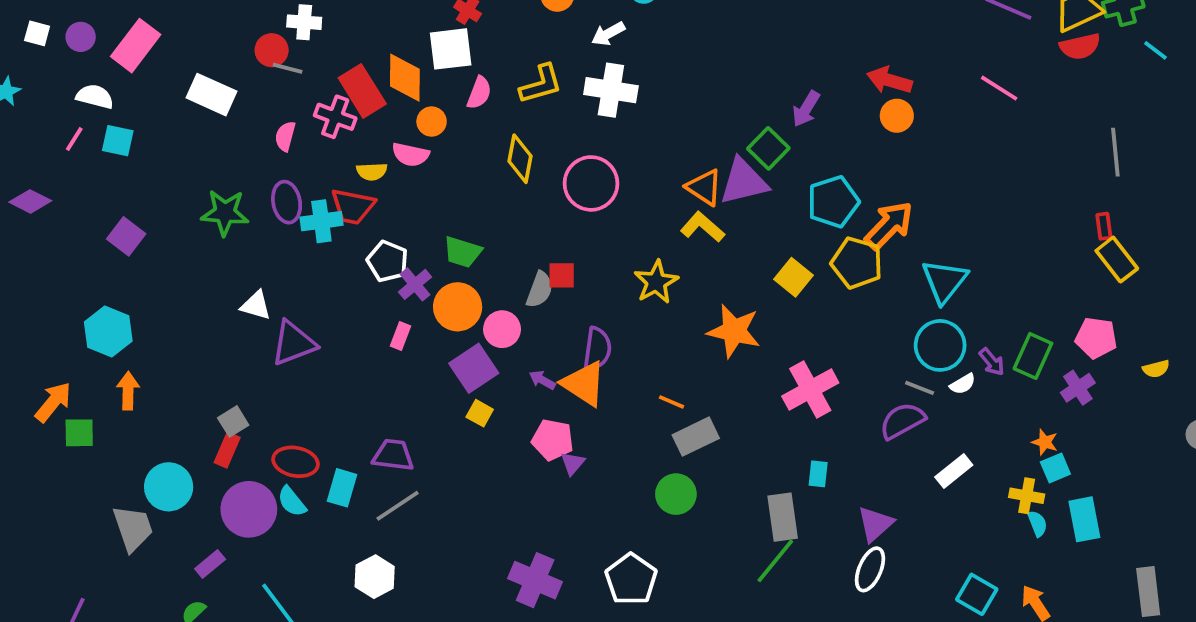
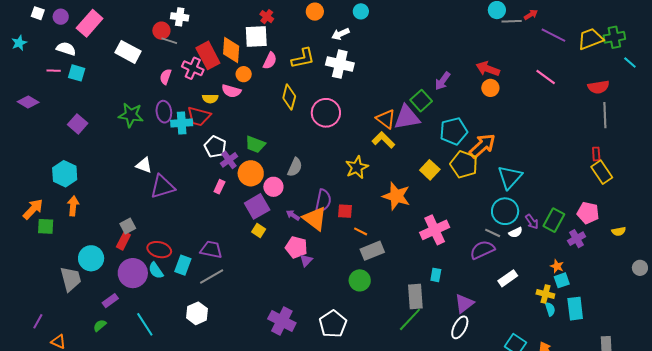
red semicircle: (1080, 46) -> (598, 87), moved
pink line: (74, 139) -> (54, 71), turned 56
red square: (562, 275) -> (345, 211), moved

